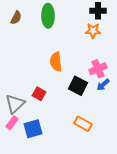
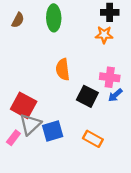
pink cross: (98, 69) -> (110, 77), turned 30
red square: (39, 94) -> (24, 105), moved, size x1.6
gray triangle: (15, 104) -> (30, 124), moved
blue square: (33, 129) -> (53, 131), moved

